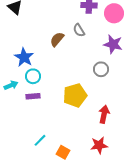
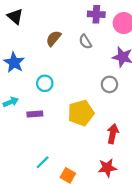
brown semicircle: (57, 39) -> (54, 38), moved
blue star: (24, 57) -> (14, 62), moved
cyan circle: (33, 76) -> (45, 83), moved

